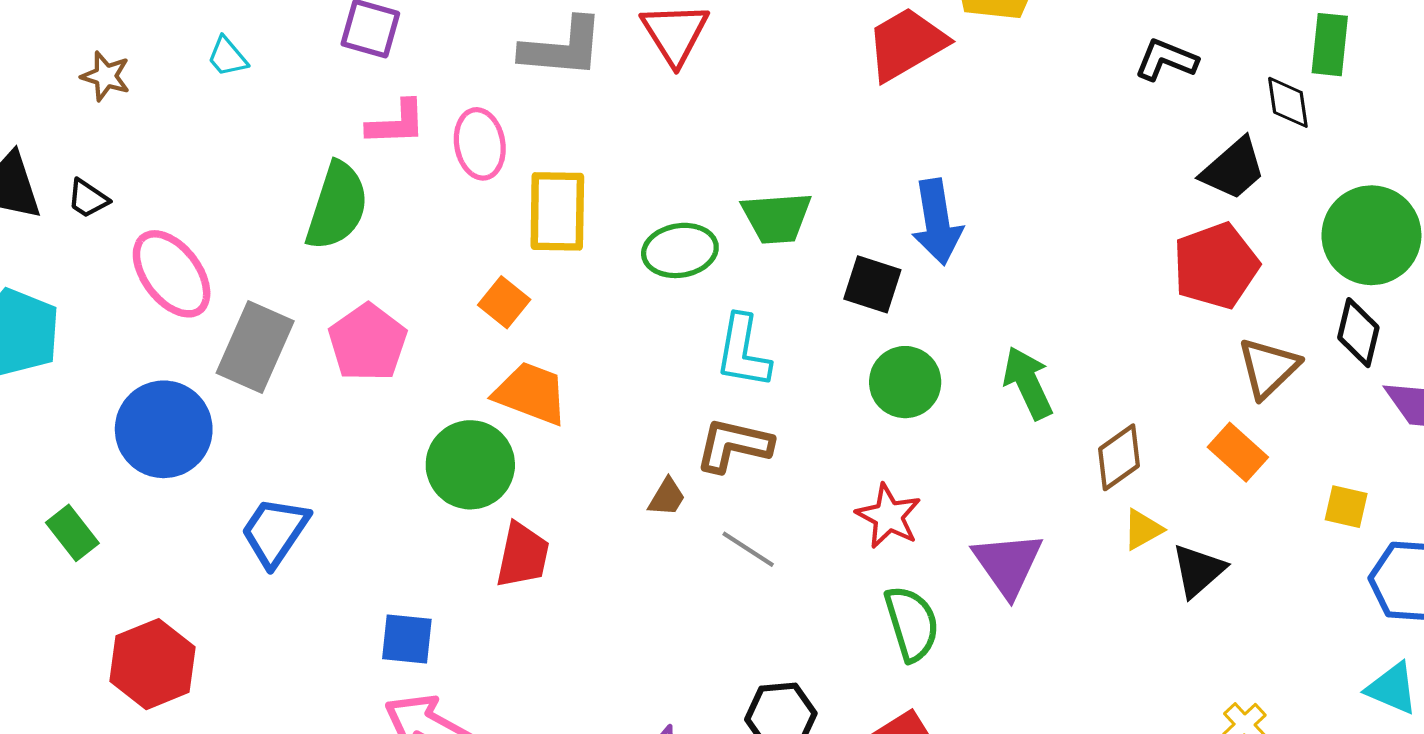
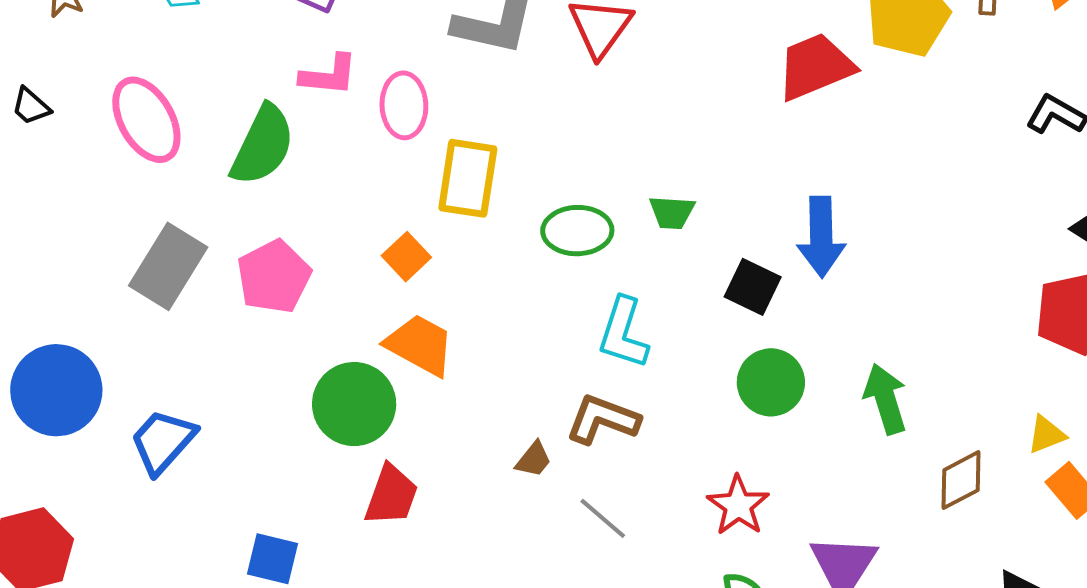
green trapezoid: (777, 218) -> (672, 212), size x0.7
pink ellipse: (172, 274) -> (146, 120), moved
blue circle: (164, 429) -> (56, 390), moved
yellow triangle: (1143, 529) -> (1046, 435), moved

